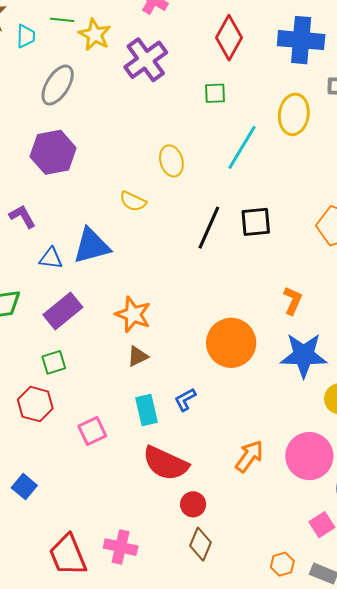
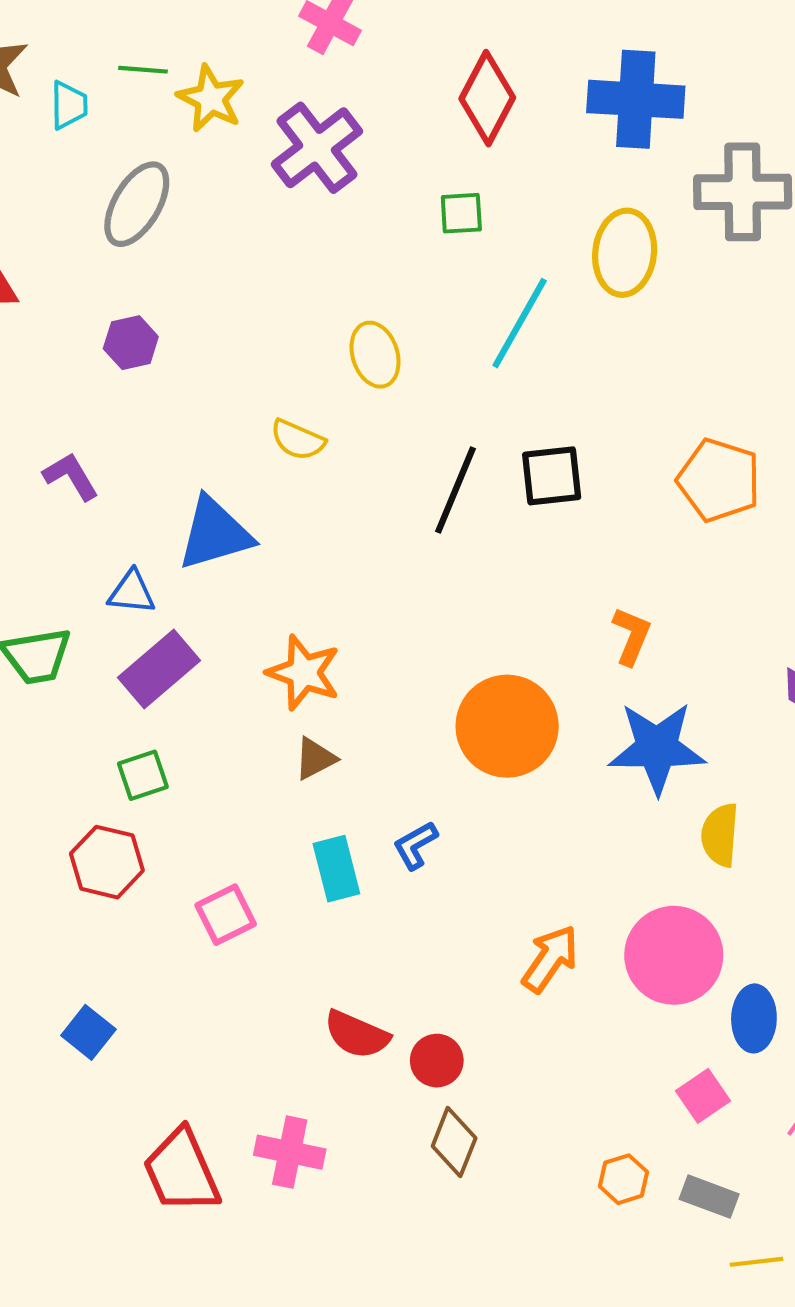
purple hexagon: (53, 152) -> (131, 343), size x0.6
blue triangle: (51, 258) -> (132, 592), moved
red semicircle: (166, 463) -> (357, 1035), moved, size x0.7

